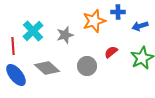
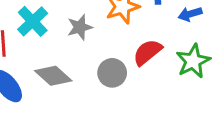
red semicircle: (111, 52) -> (147, 52), size x1.5

